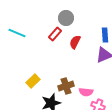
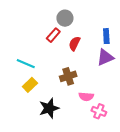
cyan line: (17, 33) -> (26, 64), moved
brown cross: (66, 86) -> (68, 76), moved

